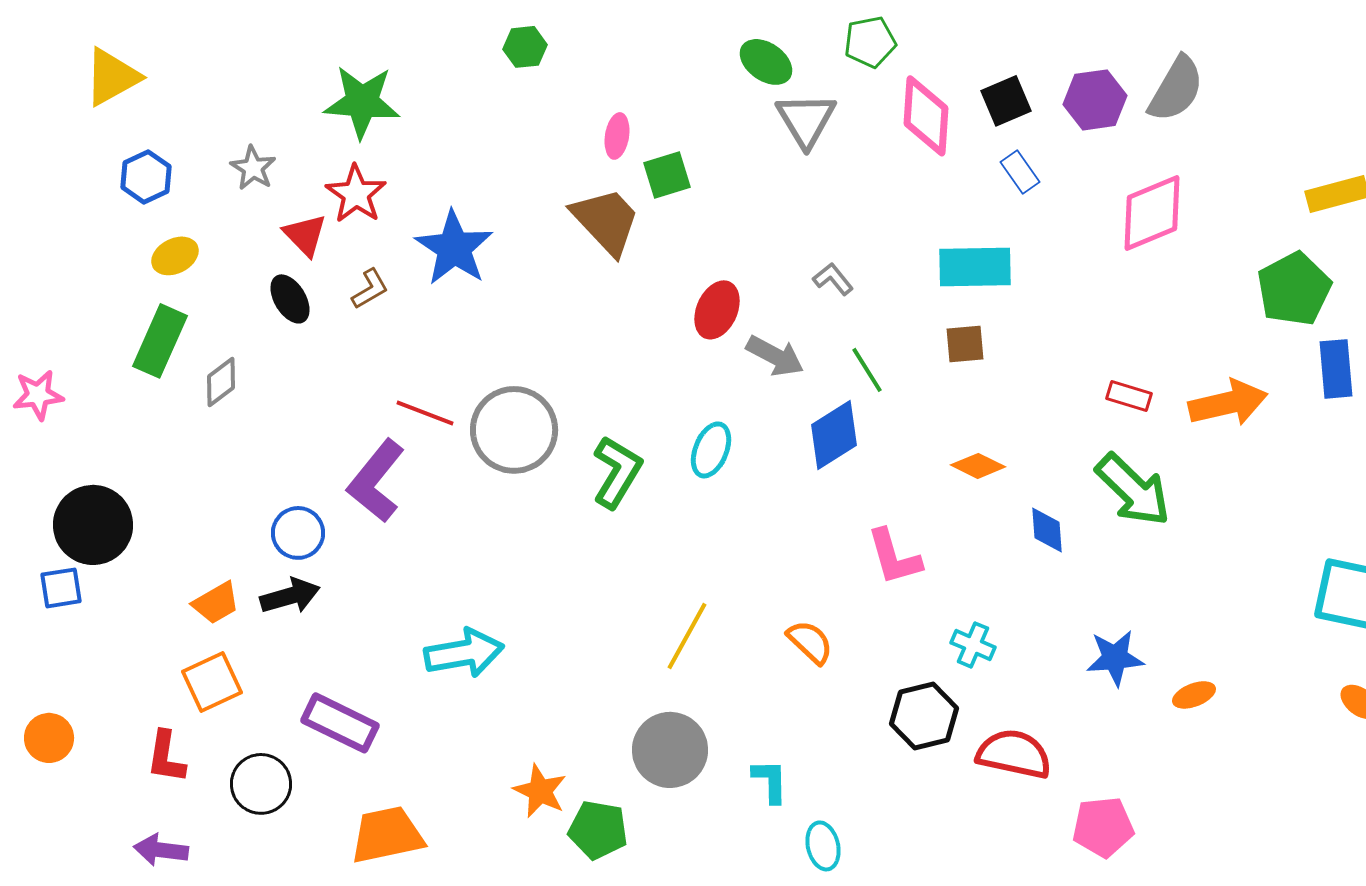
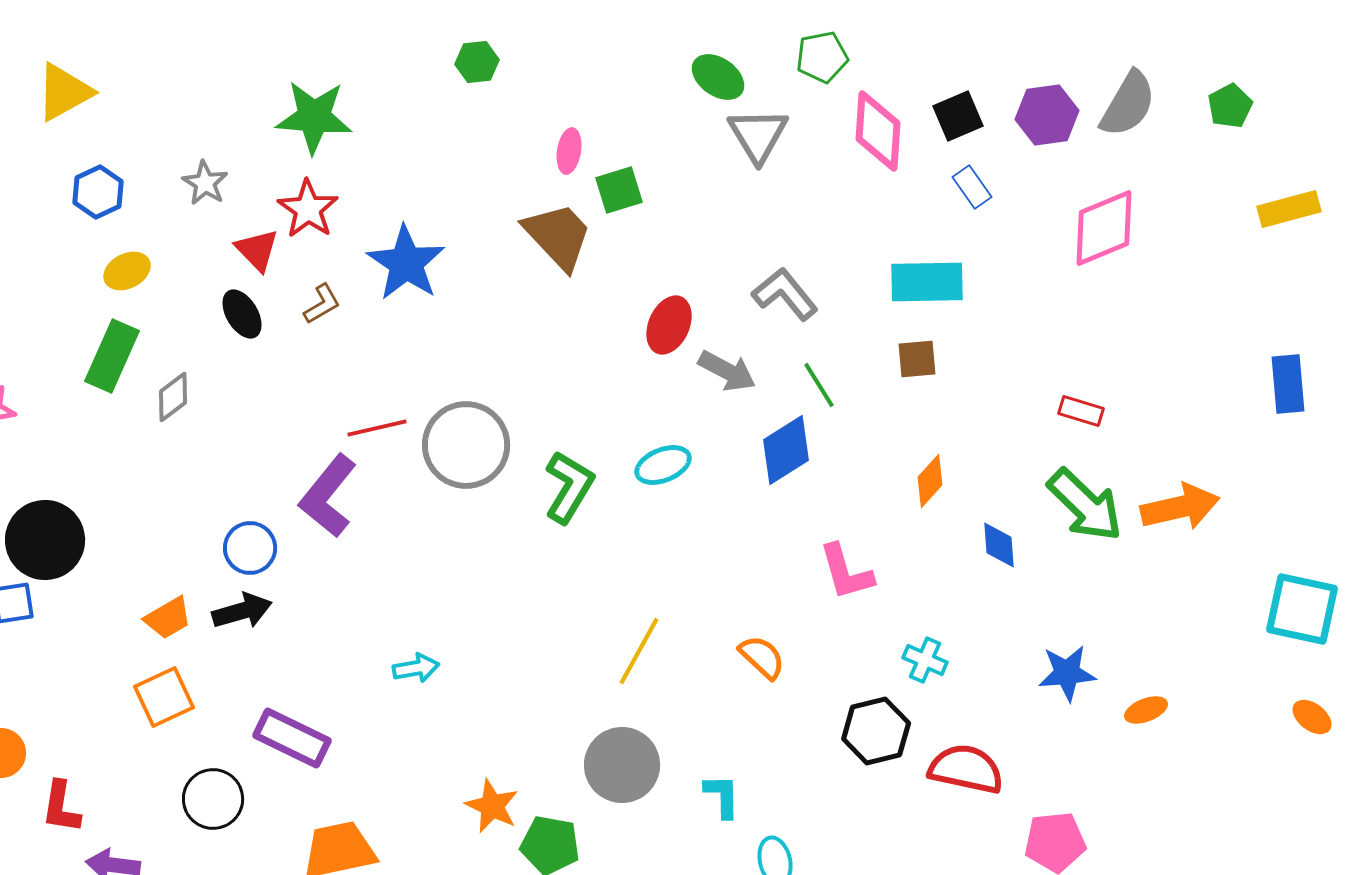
gray L-shape: (833, 279) -> (785, 294), size x1.6
green pentagon: (1294, 289) -> (1230, 106), moved, size x0.6
orange arrow: (1228, 403) -> (1180, 507), moved
red line: (425, 413) -> (377, 428), turned -34
cyan ellipse: (711, 450) -> (663, 465), turned 46
orange diamond: (978, 466) -> (930, 481), turned -74
cyan arrow: (464, 653) -> (416, 668), size x0.6
red L-shape: (166, 757) -> (61, 807), moved

